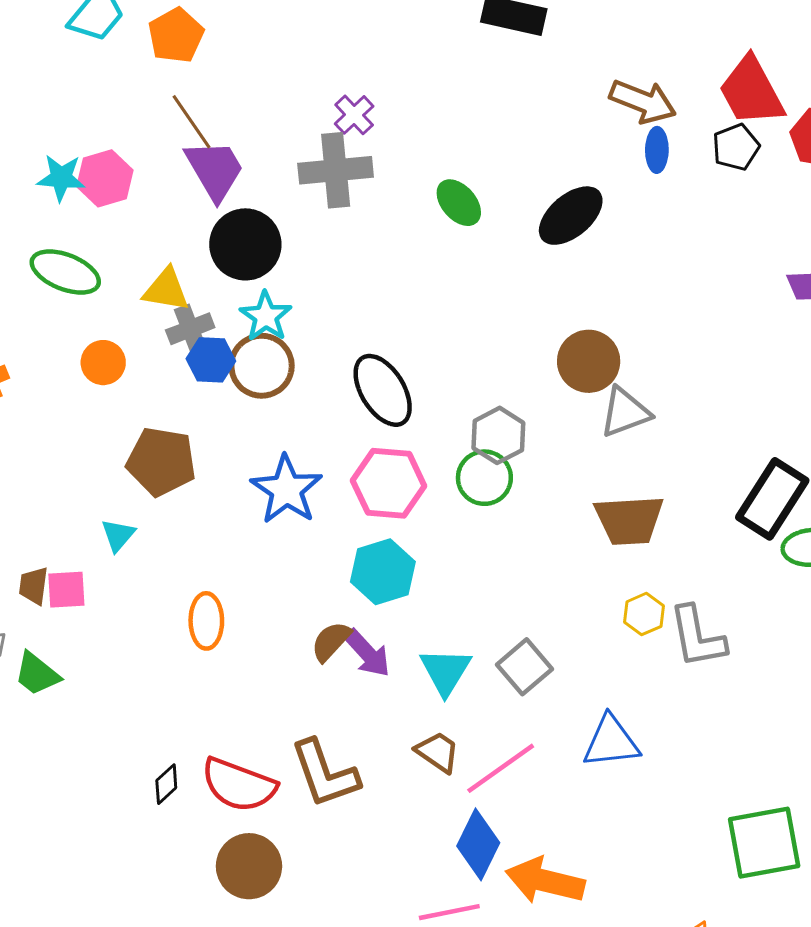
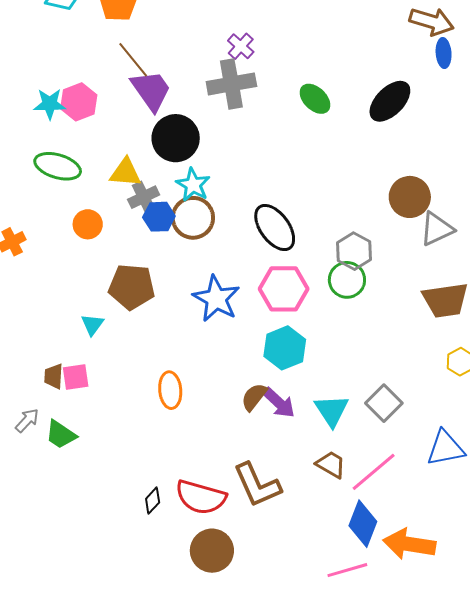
cyan triangle: (118, 535) -> (92, 325), moved

